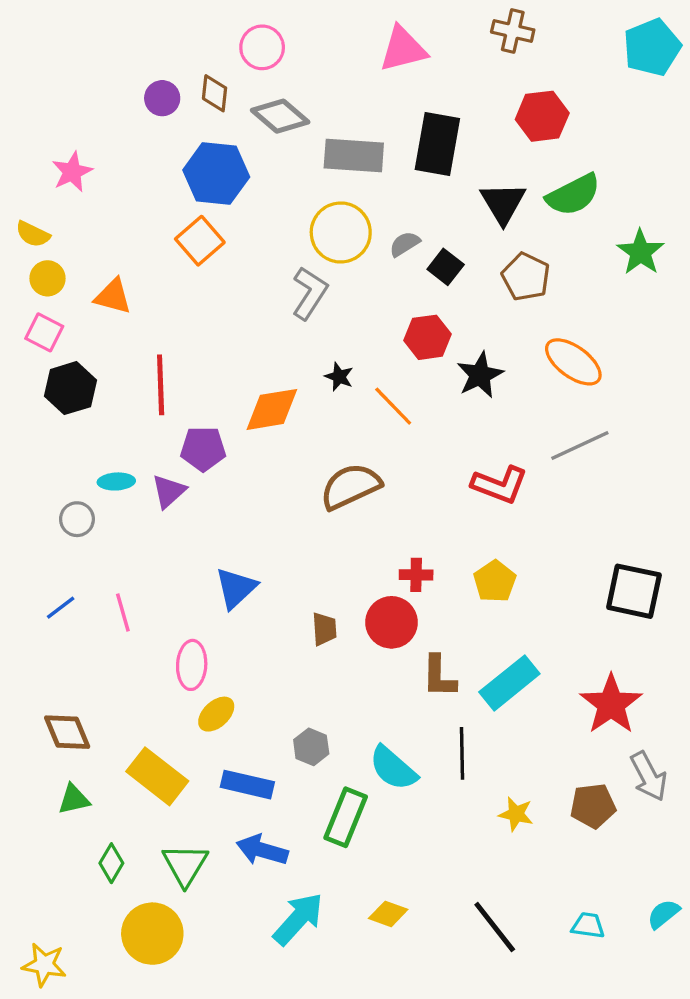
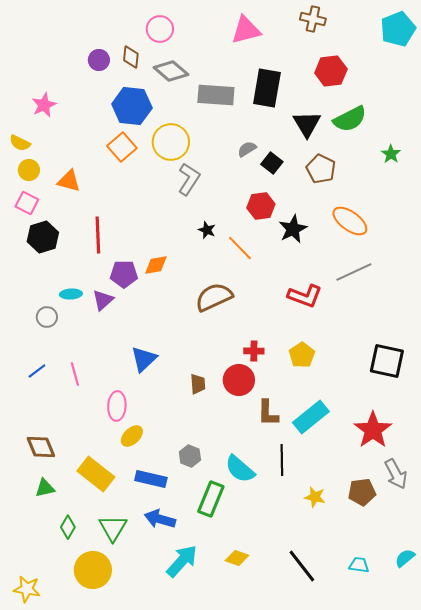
yellow circle: (341, 232) -> (171, 142), moved
green star: (640, 252) -> (391, 154), size x0.7
orange diamond: (272, 409) -> (156, 265), moved, size x0.7

